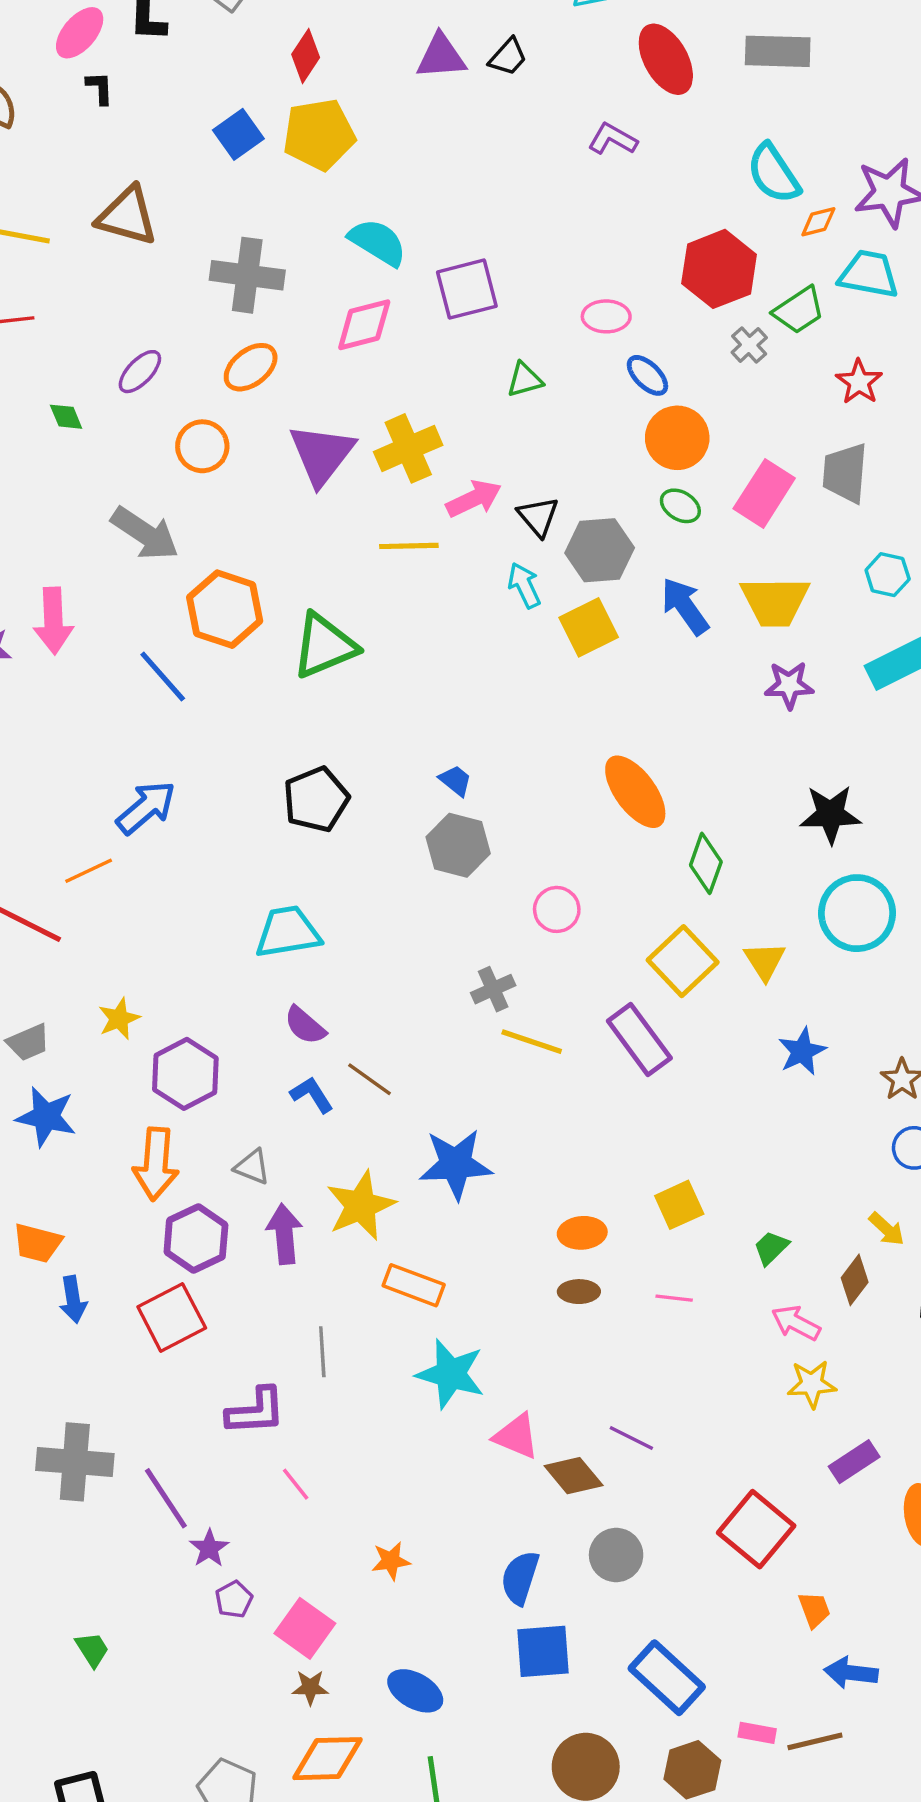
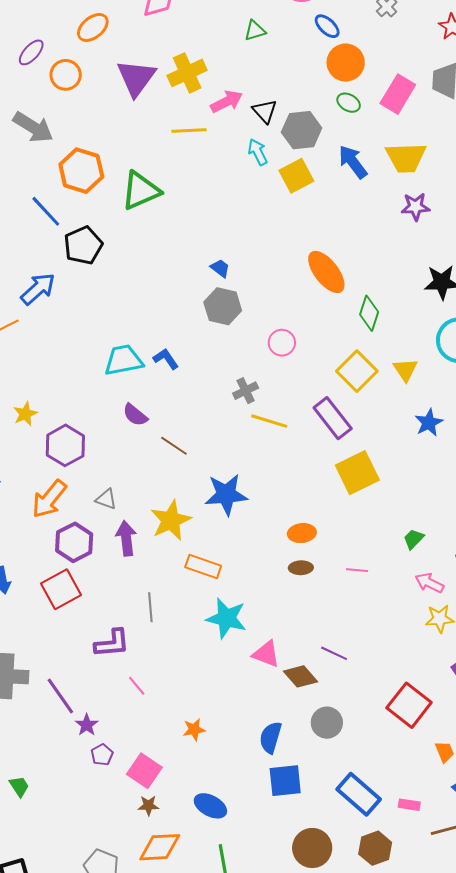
purple ellipse: (140, 372) -> (31, 52), moved
black pentagon: (316, 799) -> (83, 245), moved
blue L-shape: (312, 1095) -> (166, 359), moved
orange arrow: (156, 1164) -> (49, 499), turned 36
yellow square: (679, 1205) -> (357, 473), moved, size x1.5
pink rectangle: (757, 1733) -> (409, 805), moved

